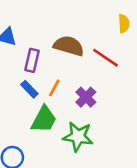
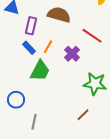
red line: (105, 58) -> (92, 36), moved
green star: (78, 136) -> (95, 84), moved

